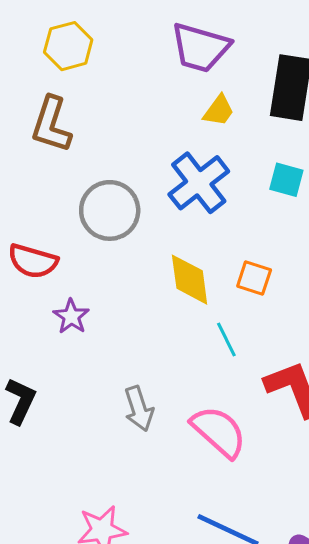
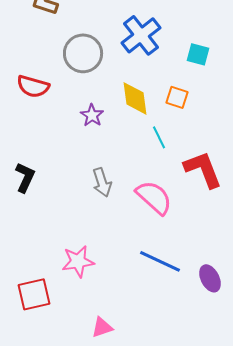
cyan square: (286, 180) -> (198, 54), moved
purple star: (71, 316) -> (92, 115), moved

